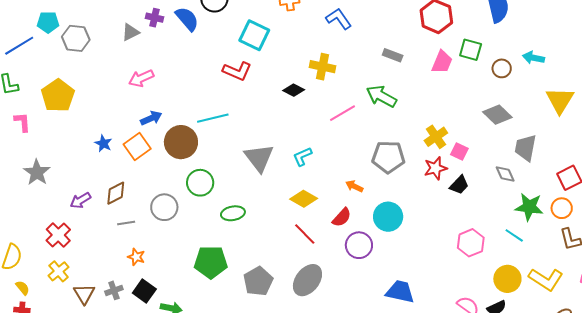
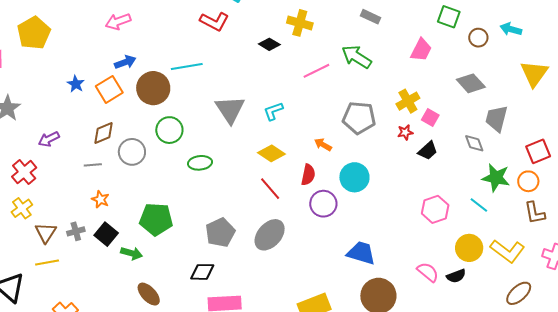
pink trapezoid: (442, 62) -> (421, 50), moved
red star: (436, 168) -> (405, 132), size x0.7
brown diamond: (116, 193) -> (103, 133), moved
red semicircle: (342, 217) -> (308, 175), turned -35
green pentagon: (211, 262) -> (156, 219), moved

